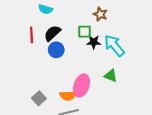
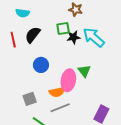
blue circle: (56, 50) -> (41, 65), moved
green triangle: (111, 76) -> (84, 71), moved, turned 40
gray square: (39, 98) -> (30, 99), turned 32

